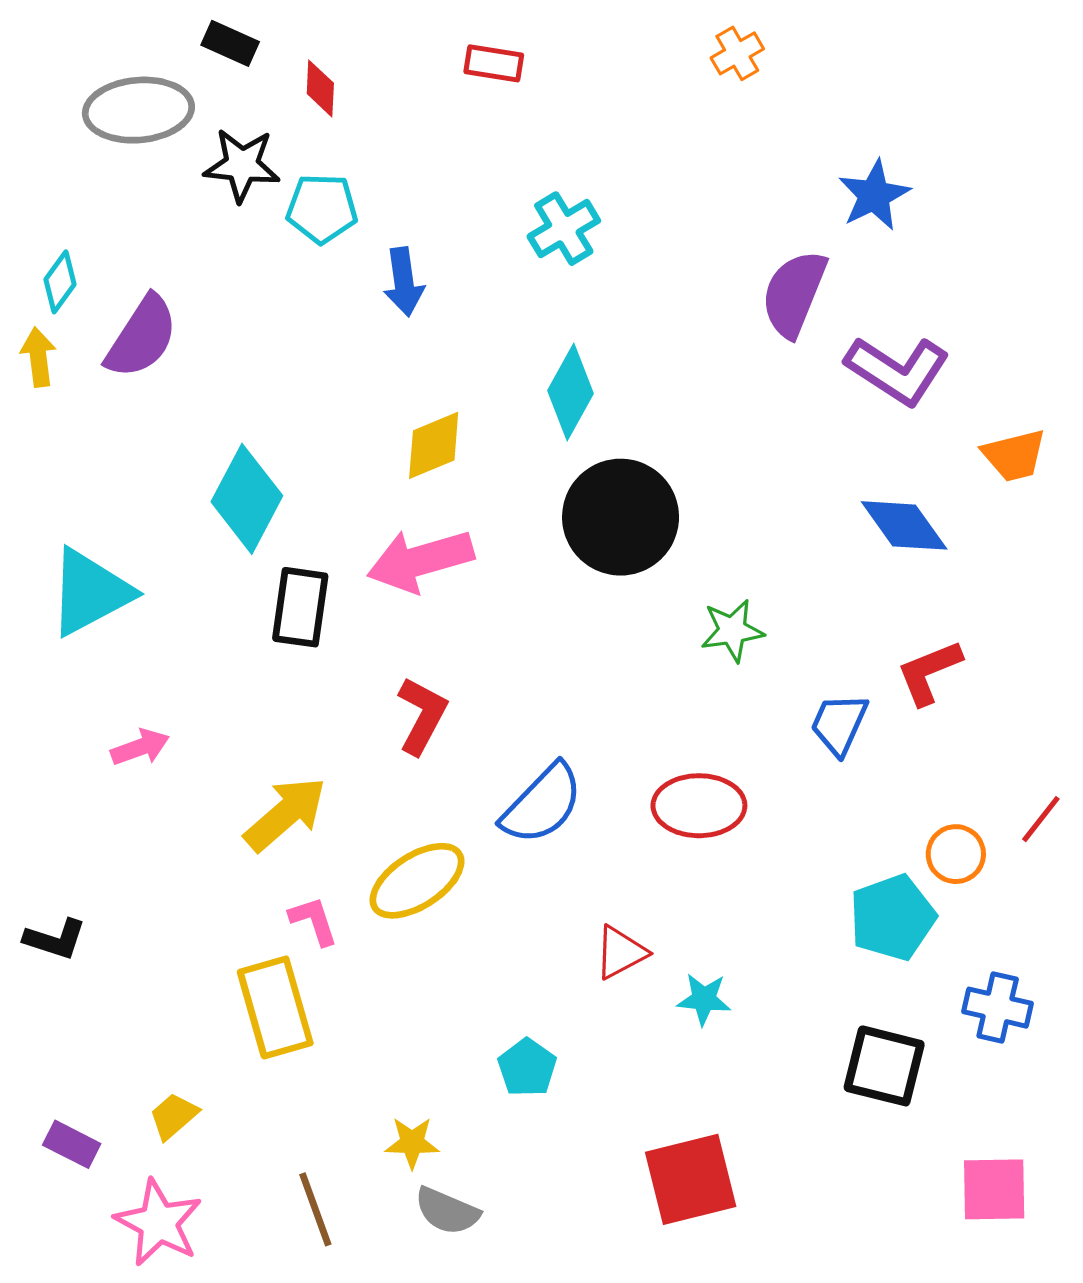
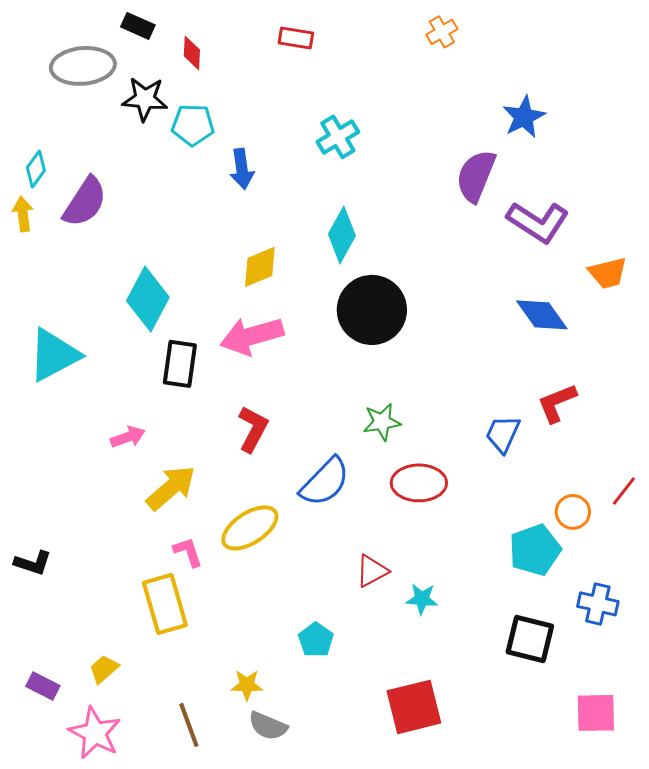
green star: (732, 631) -> (382, 422), moved
pink arrow: (140, 747) -> (128, 437), moved

